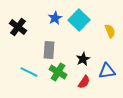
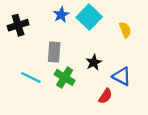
black cross: (18, 27) -> (18, 25), turned 36
blue triangle: (107, 71) -> (122, 76), turned 36
red semicircle: (84, 82) -> (105, 96), moved

